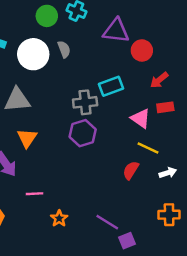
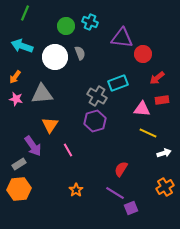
gray cross: (85, 102) -> (97, 96), turned 36
pink triangle: (141, 118) -> (142, 109), turned -30
red semicircle: (131, 170) -> (121, 169), moved
pink line: (34, 194) -> (68, 150), moved, turned 64
orange cross: (169, 215) -> (165, 187), turned -30

